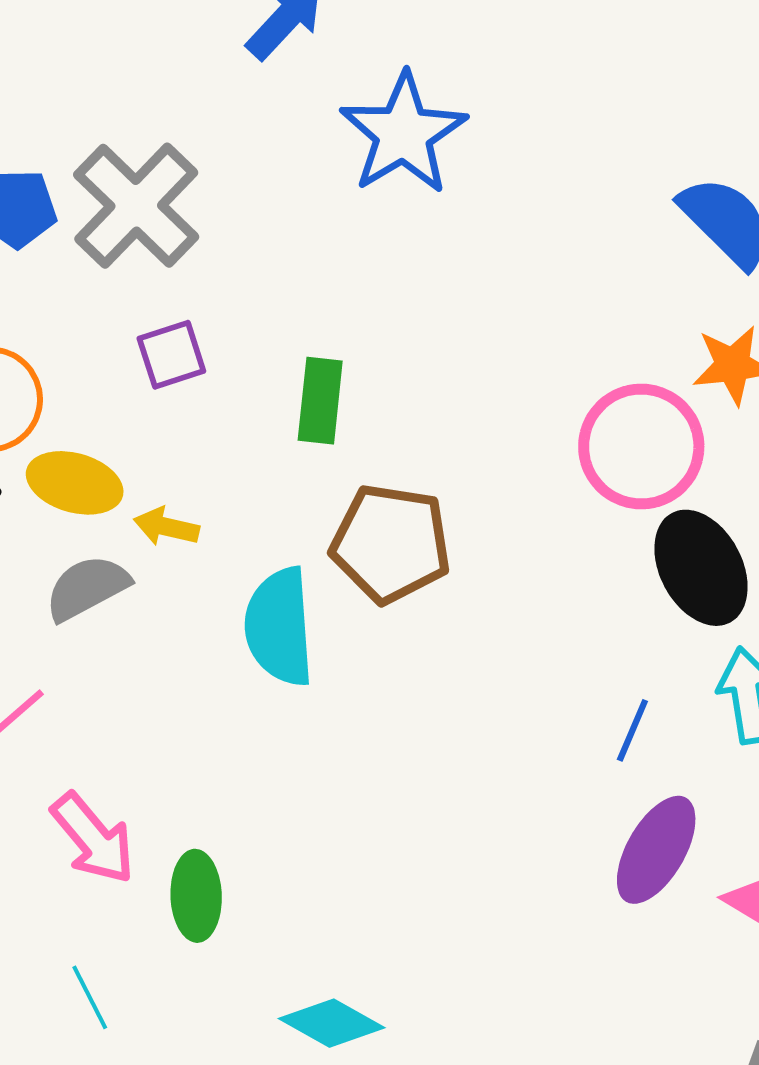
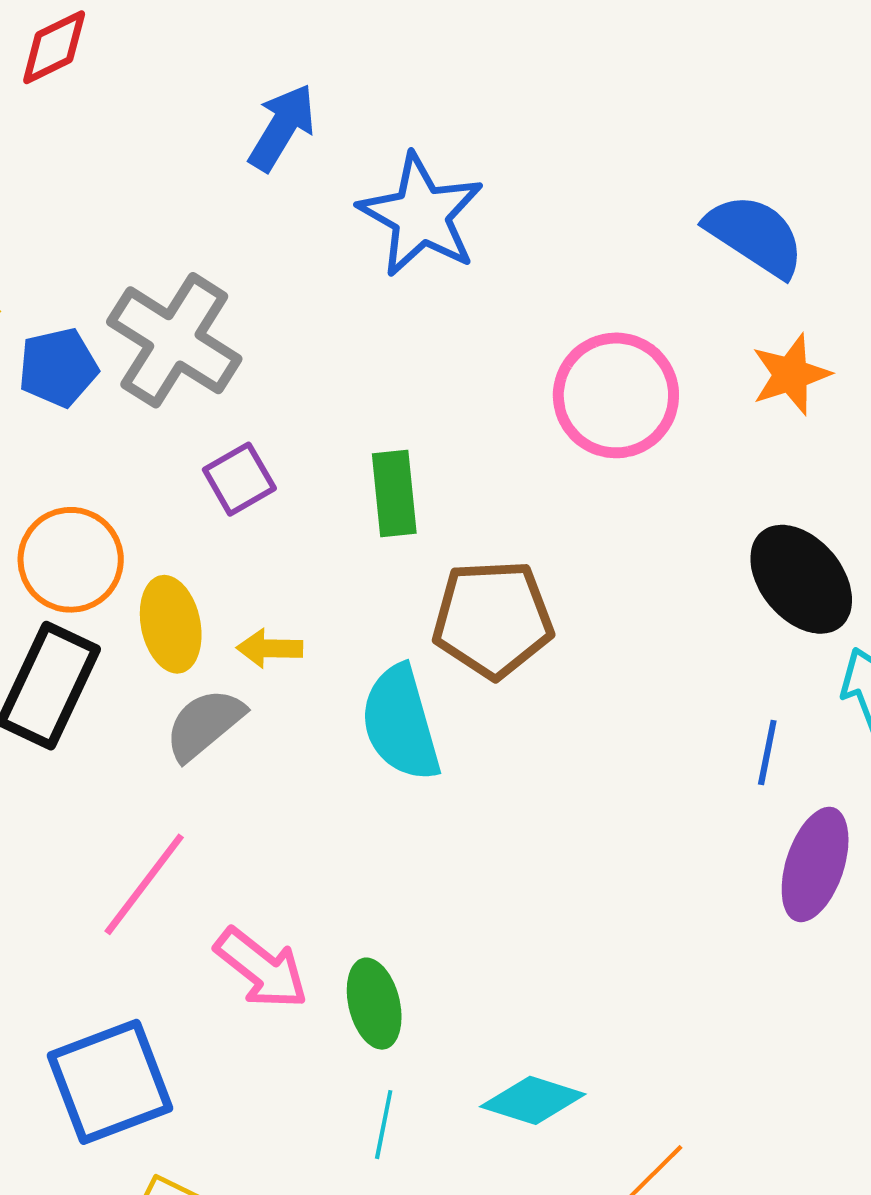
pink circle: (641, 446) -> (616, 395), moved
yellow ellipse: (75, 483) -> (171, 624), turned 74
cyan line: (90, 997) -> (384, 1125), moved, turned 50

